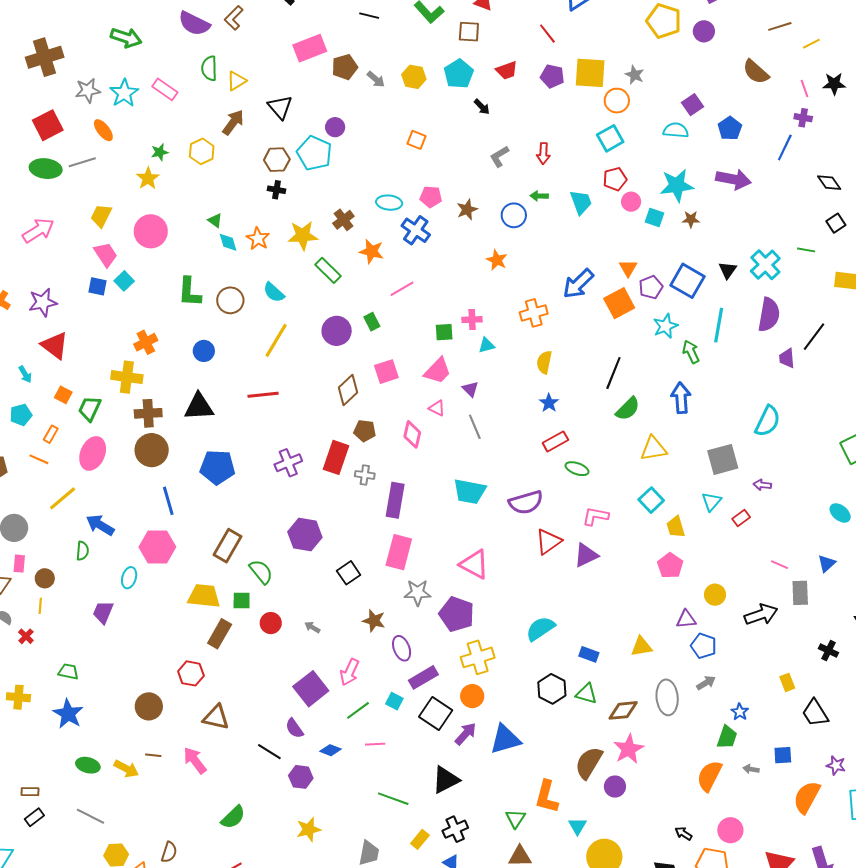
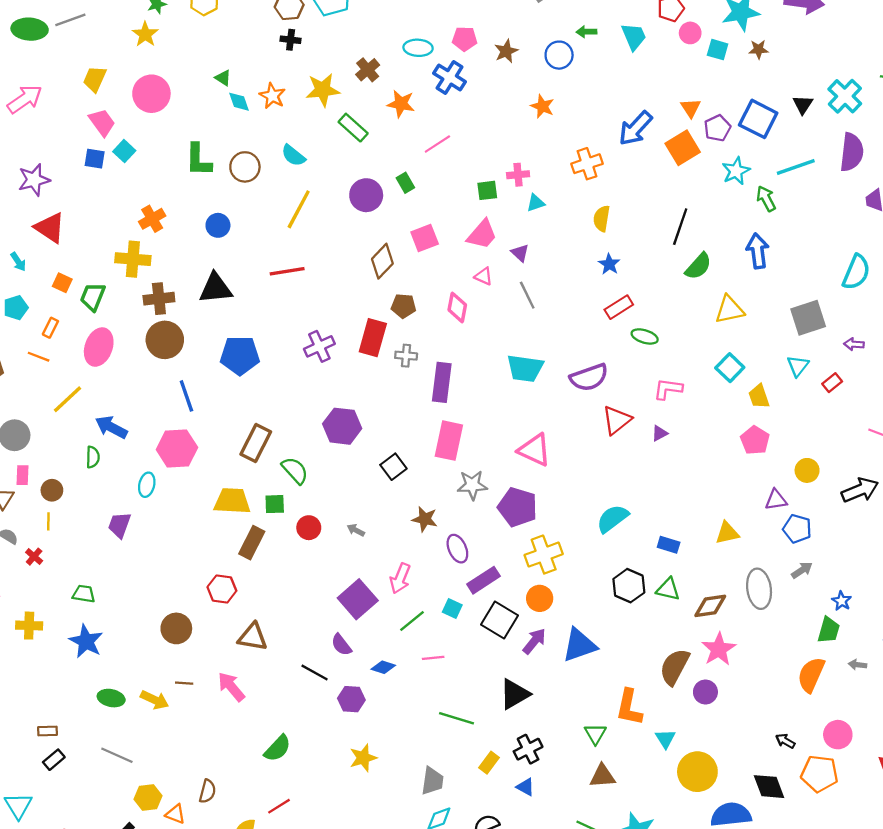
cyan line: (719, 325) -> (796, 167), turned 64
purple triangle: (586, 555) -> (660, 433), size x0.6

